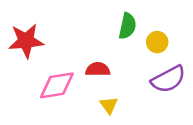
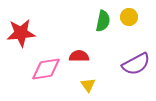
yellow circle: (157, 42) -> (129, 17), moved

